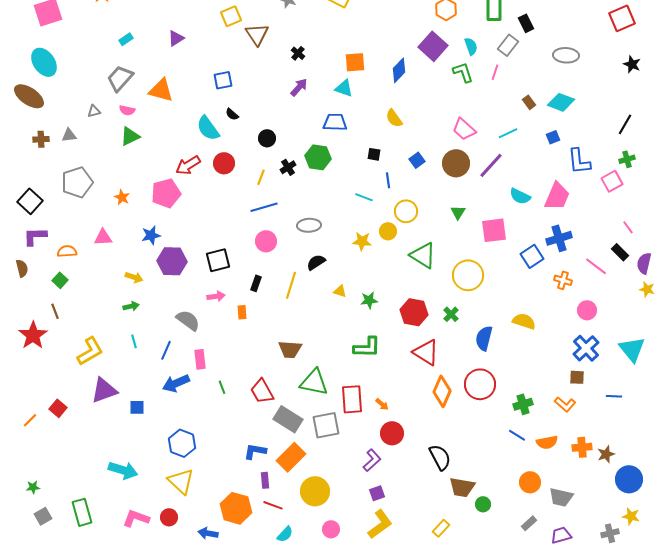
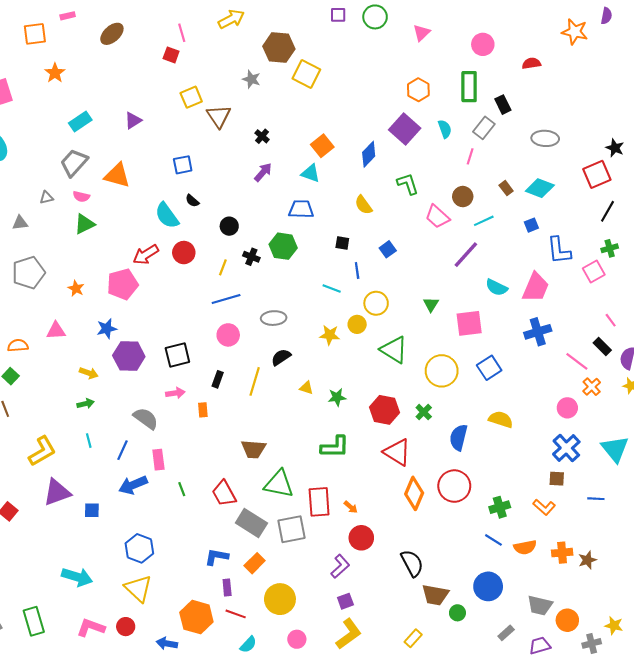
red square: (622, 18) -> (597, 174), moved
cyan rectangle: (126, 39) -> (80, 122), size x1.5
orange square: (355, 62) -> (322, 146), turned -35
green L-shape: (463, 72) -> (408, 184), moved
brown circle: (456, 163) -> (463, 197), moved, size x0.7
black cross: (288, 167) -> (251, 257), turned -35
blue square: (532, 256) -> (489, 368), moved
orange cross: (563, 280) -> (592, 387), moved, turned 30
orange rectangle: (291, 457) -> (255, 563), size x0.7
blue circle: (629, 479) -> (488, 586), moved
orange circle: (530, 482) -> (567, 620), moved

